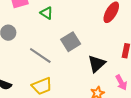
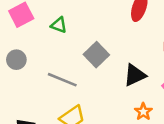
black triangle: (97, 64) -> (135, 75), turned 30

